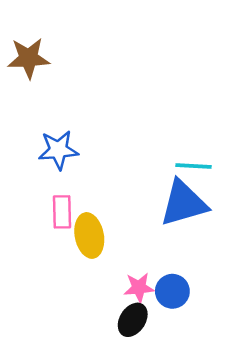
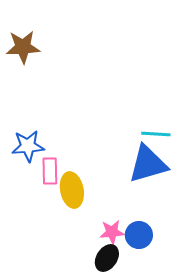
blue star: (58, 150) -> (28, 146), moved

